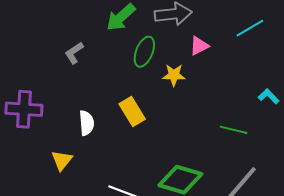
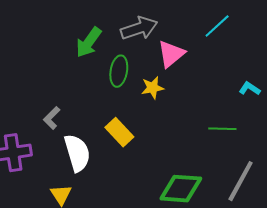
pink triangle: (199, 46) -> (171, 54), size x1.4
gray L-shape: (74, 53) -> (52, 118), moved
white semicircle: (87, 123) -> (77, 153), size x1.5

